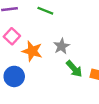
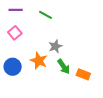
orange star: (32, 51) -> (39, 61), moved

